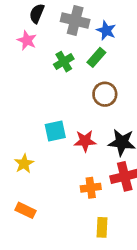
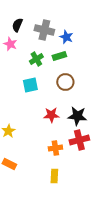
green rectangle: (96, 57) -> (59, 56), turned 32
cyan square: (55, 131) -> (30, 85), moved
yellow rectangle: (102, 227) -> (54, 176), moved

